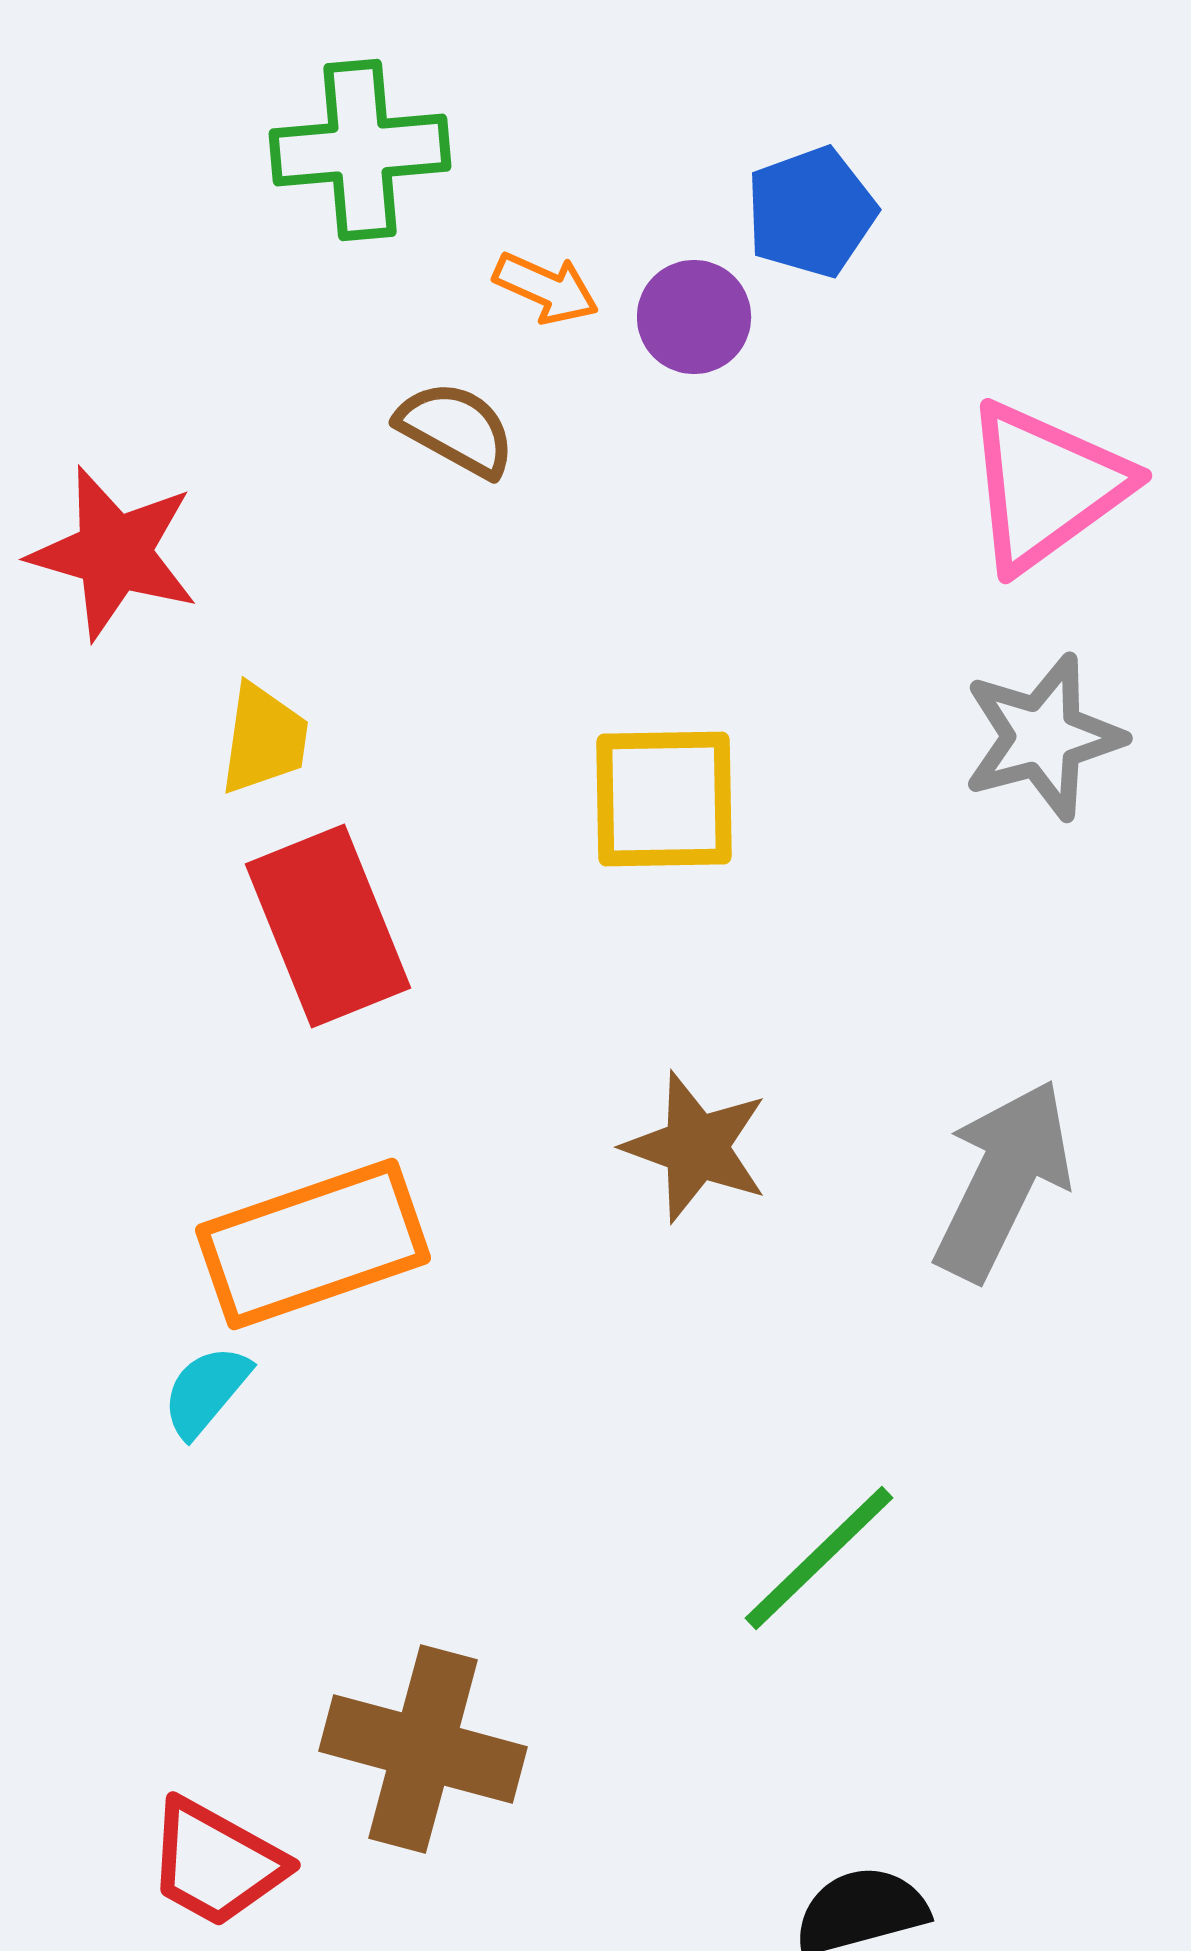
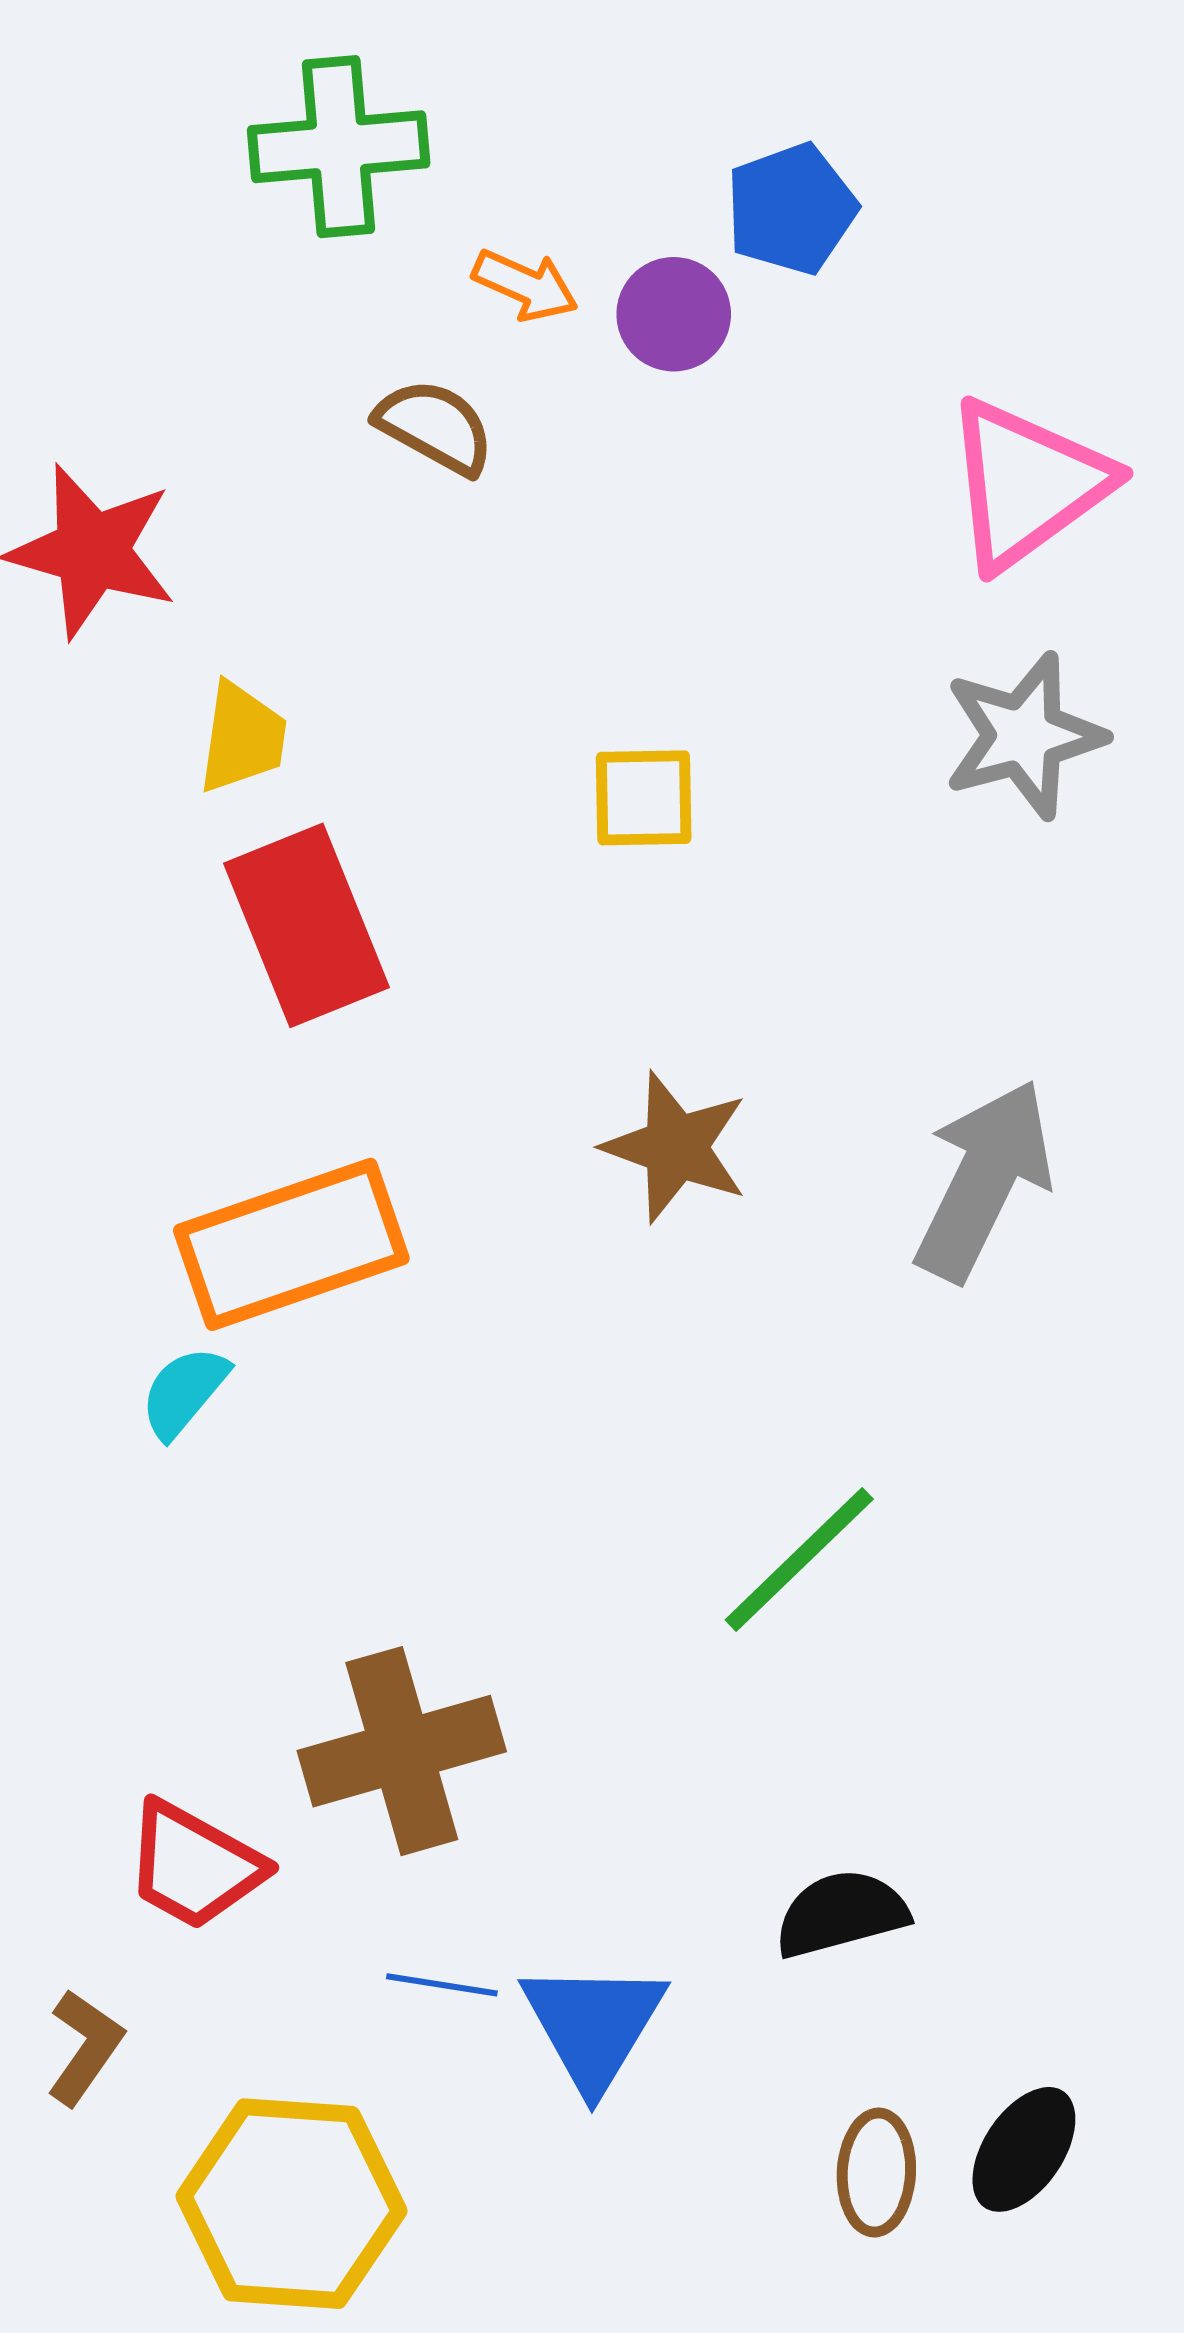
yellow square: (664, 799) -> (644, 798), size x0.7
brown cross: (423, 1749) -> (402, 1751), turned -31

